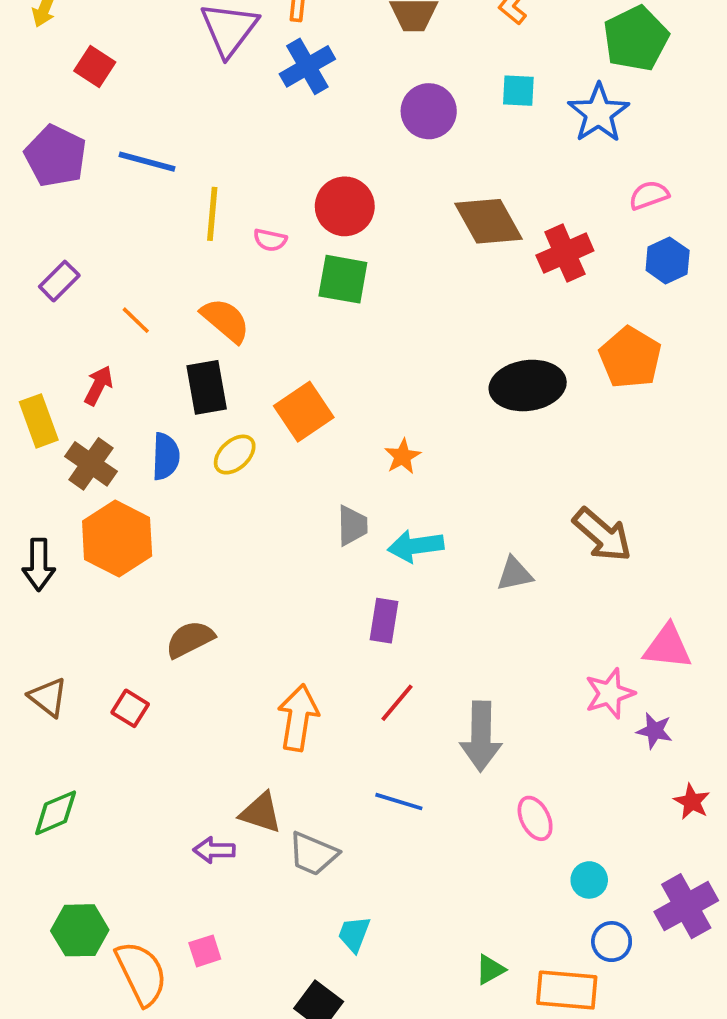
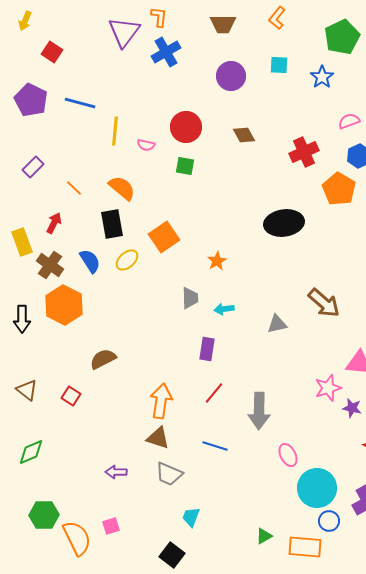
blue star: (599, 113) -> (322, 77), size x0.7
brown diamond: (488, 221) -> (244, 135), moved, size x0.6
green square: (343, 279) -> (185, 166), size x0.7
orange pentagon: (630, 358) -> (339, 189), moved
blue semicircle: (166, 456) -> (90, 261), turned -35
cyan arrow: (416, 546) -> (224, 309), size x0.7
brown triangle: (261, 813) -> (158, 438), moved
cyan circle: (589, 880) -> (317, 488), size x2.0

